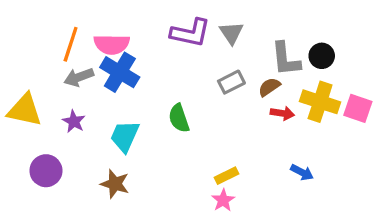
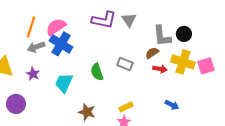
pink semicircle: (112, 44) -> (56, 27), turned 145
gray rectangle: (231, 82) -> (125, 64), moved, turned 49
pink square: (358, 108) -> (206, 66), turned -36
brown star: (115, 184) -> (87, 112), moved

